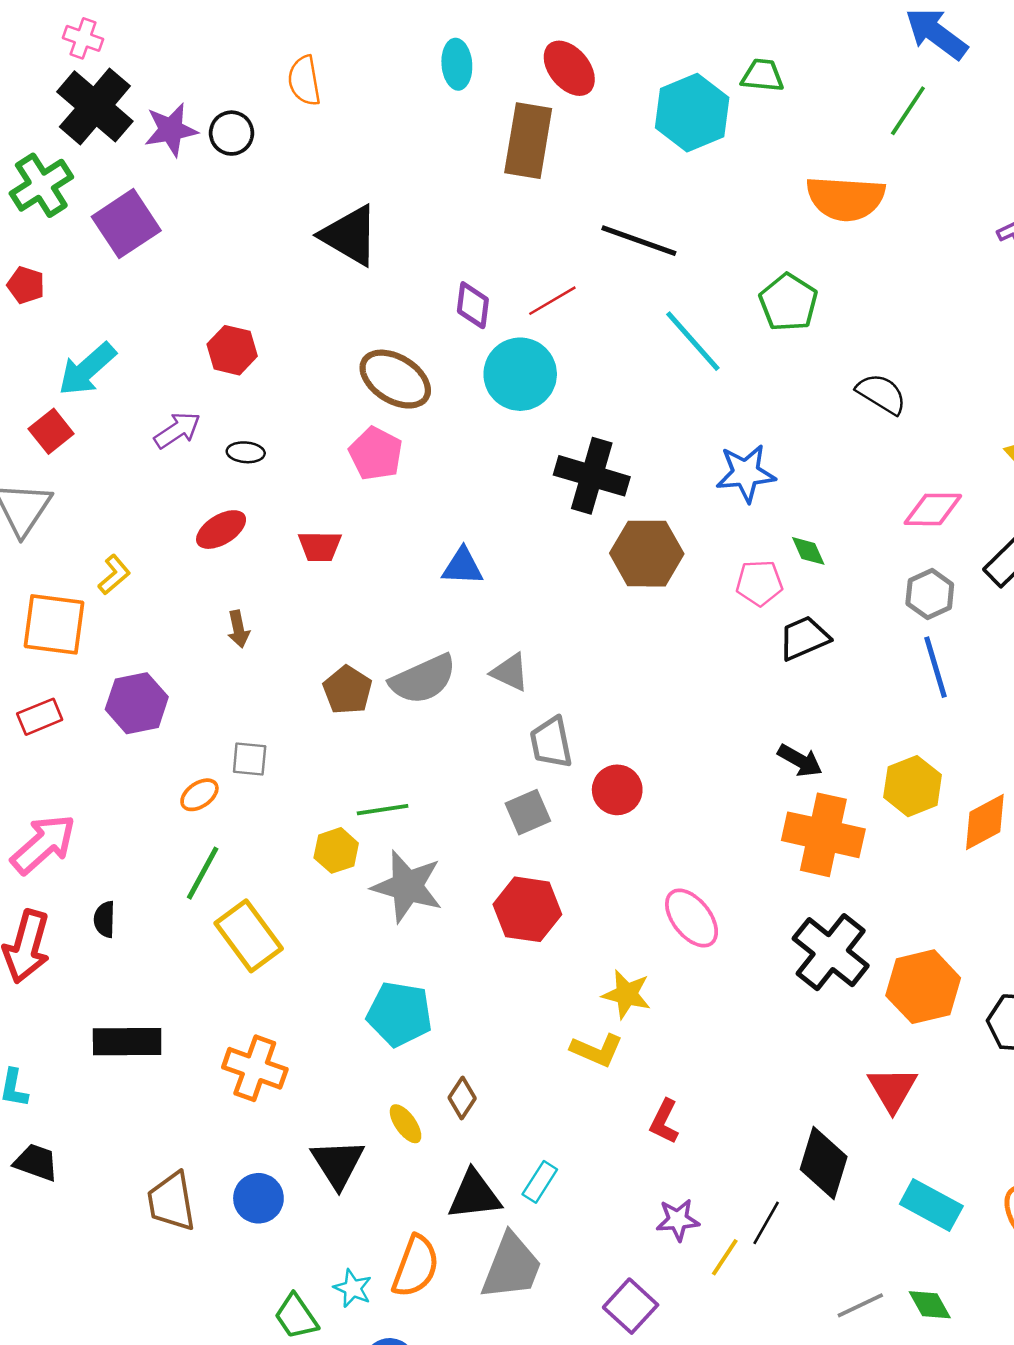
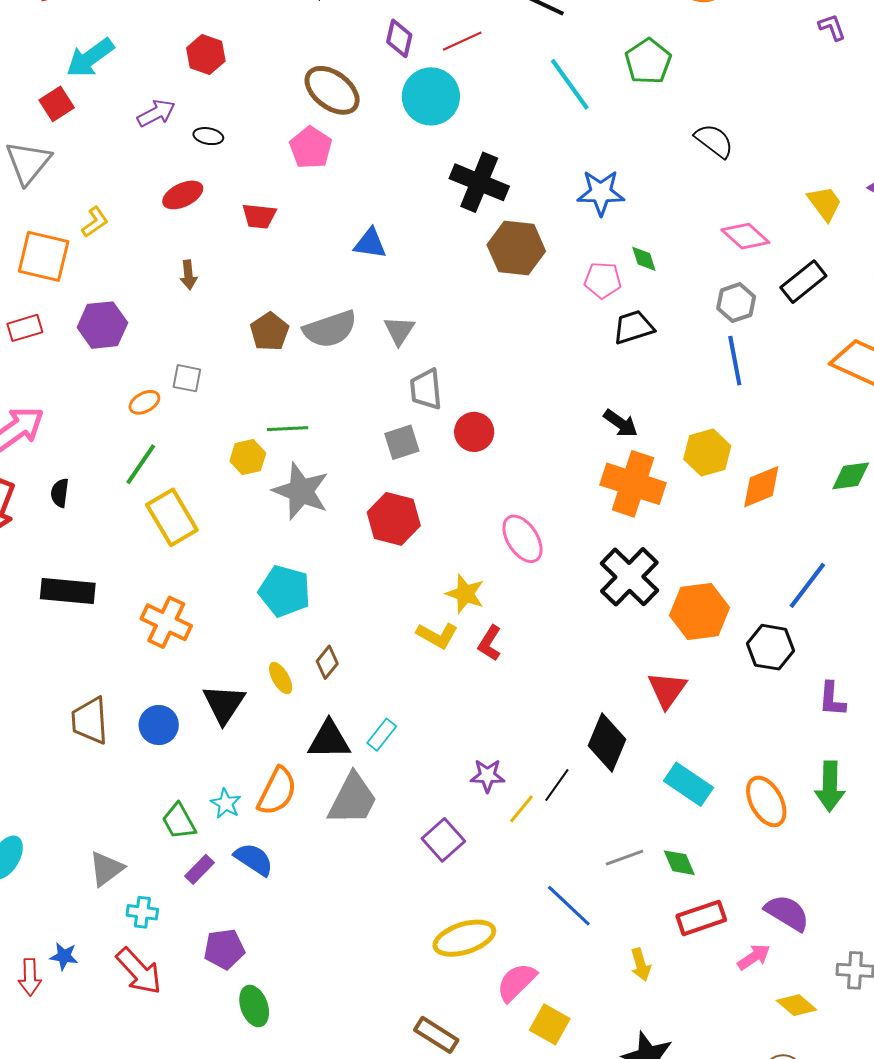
pink diamond: (933, 509) -> (745, 236), turned 36
gray triangle: (510, 672) -> (399, 331), turned 32
red L-shape: (664, 1121) -> (490, 643), moved

